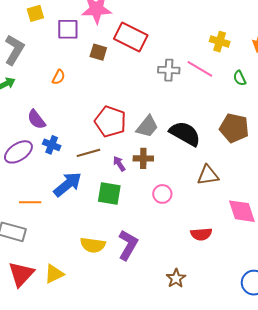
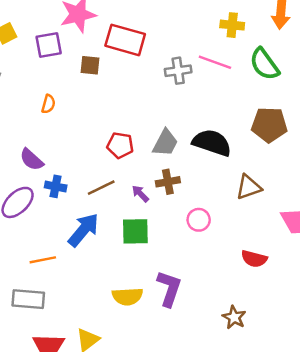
green semicircle: (240, 78) -> (264, 64), size x1.8
red pentagon: (110, 121) -> (120, 145), size x0.7
red semicircle: (201, 234) -> (254, 259), turned 30

